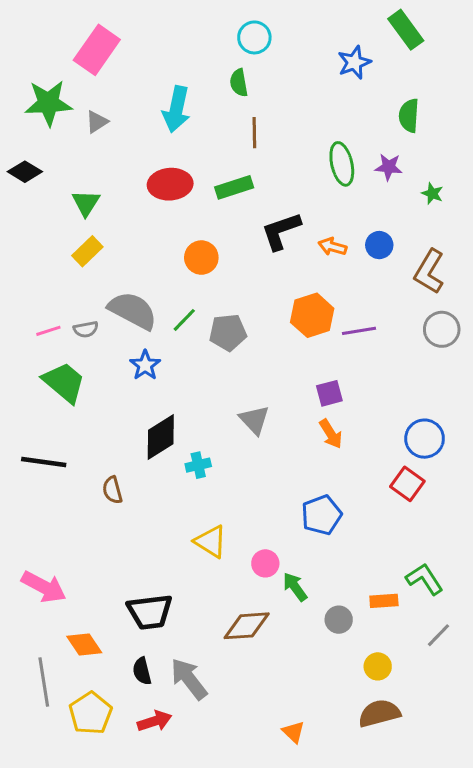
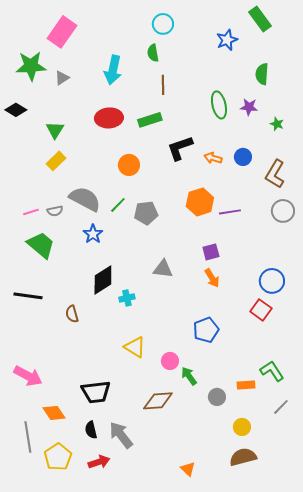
gray triangle: (254, 420) -> (163, 269), turned -40

